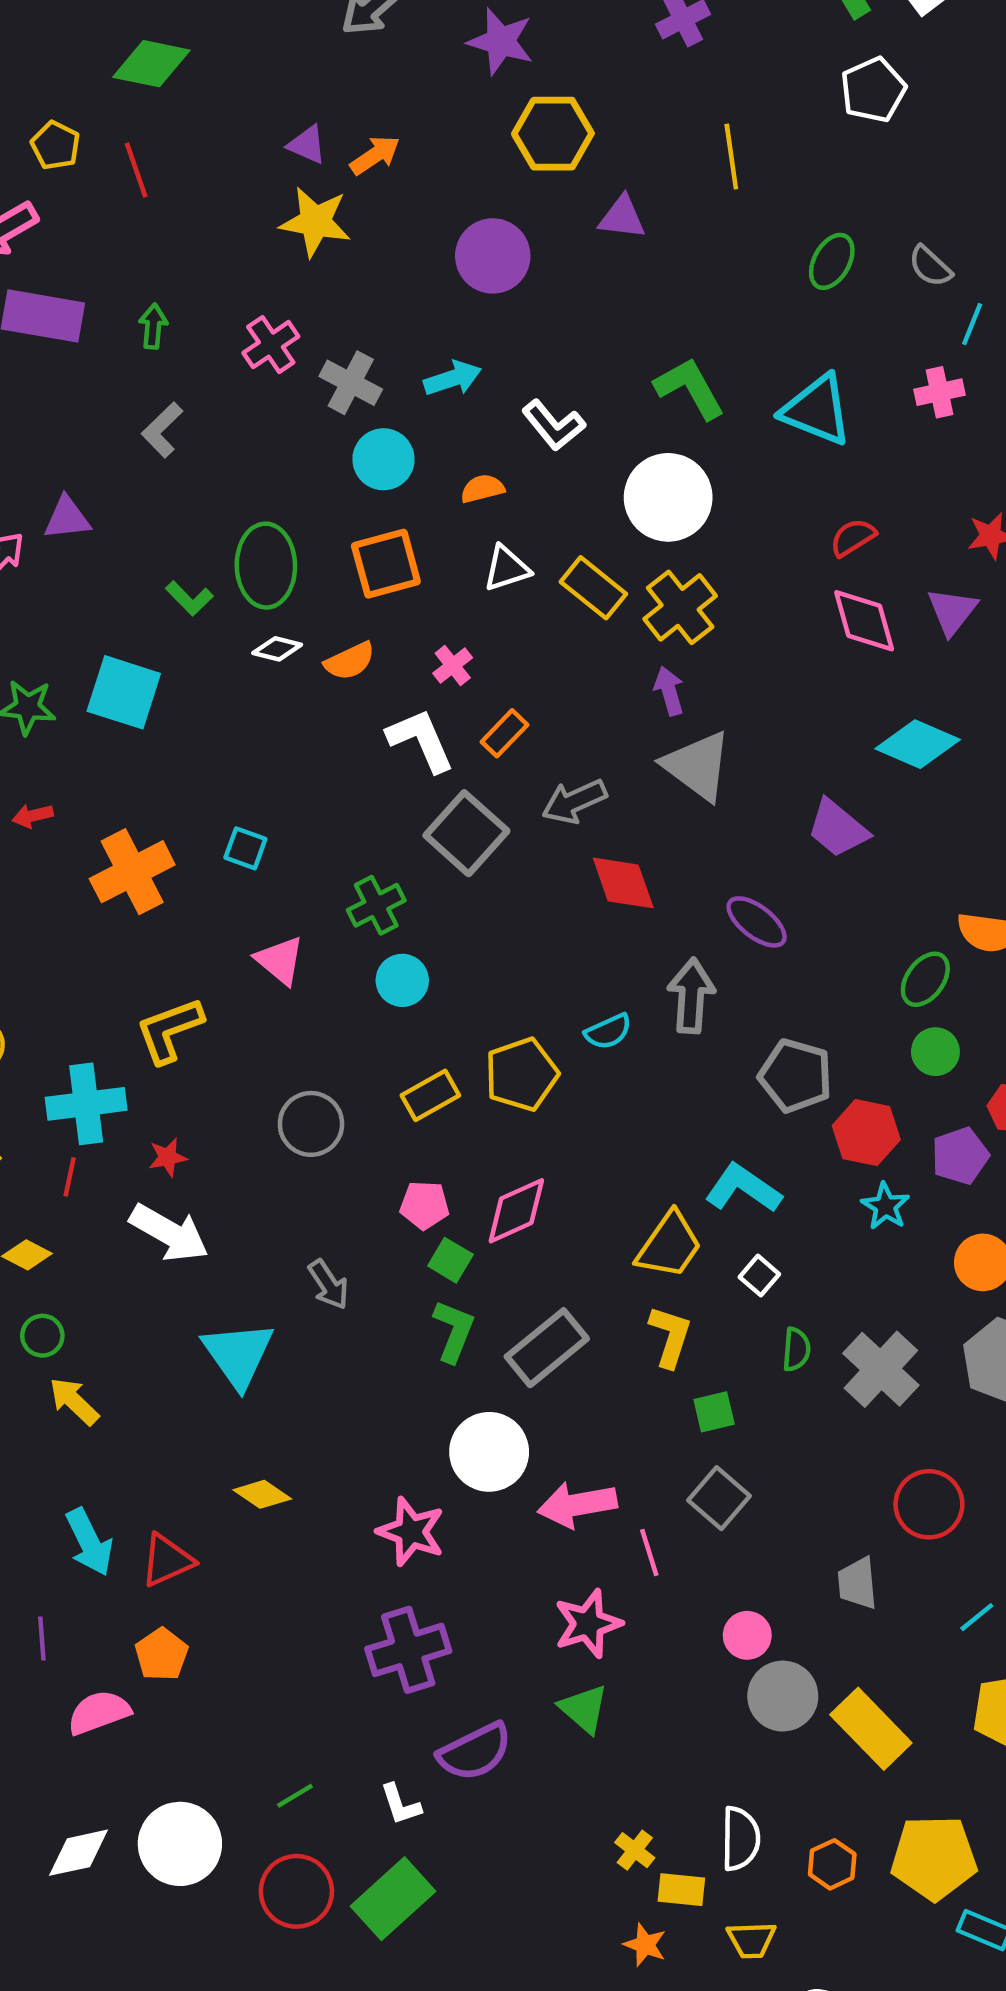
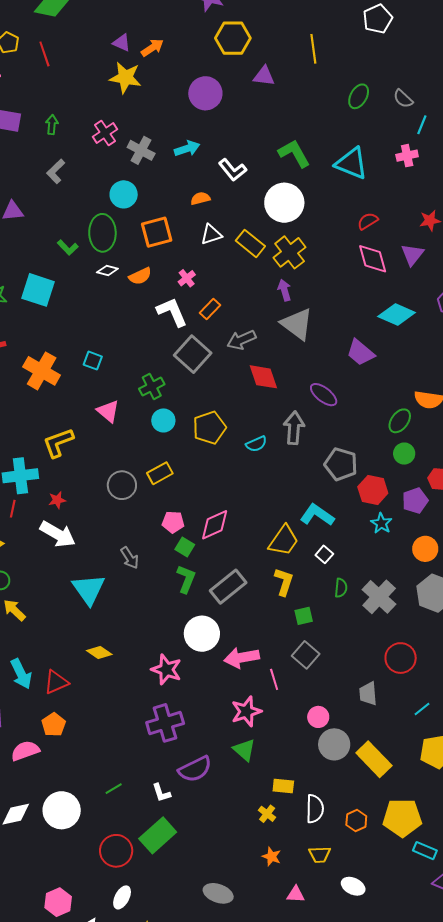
cyan circle: (384, 459) -> (124, 194), moved
orange cross: (132, 872) -> (42, 371), turned -33
yellow pentagon: (522, 1074) -> (209, 428), moved
yellow rectangle: (430, 1095) -> (160, 473), moved
yellow rectangle: (681, 1890) -> (283, 786), moved
red circle: (296, 1891) -> (116, 851), moved

